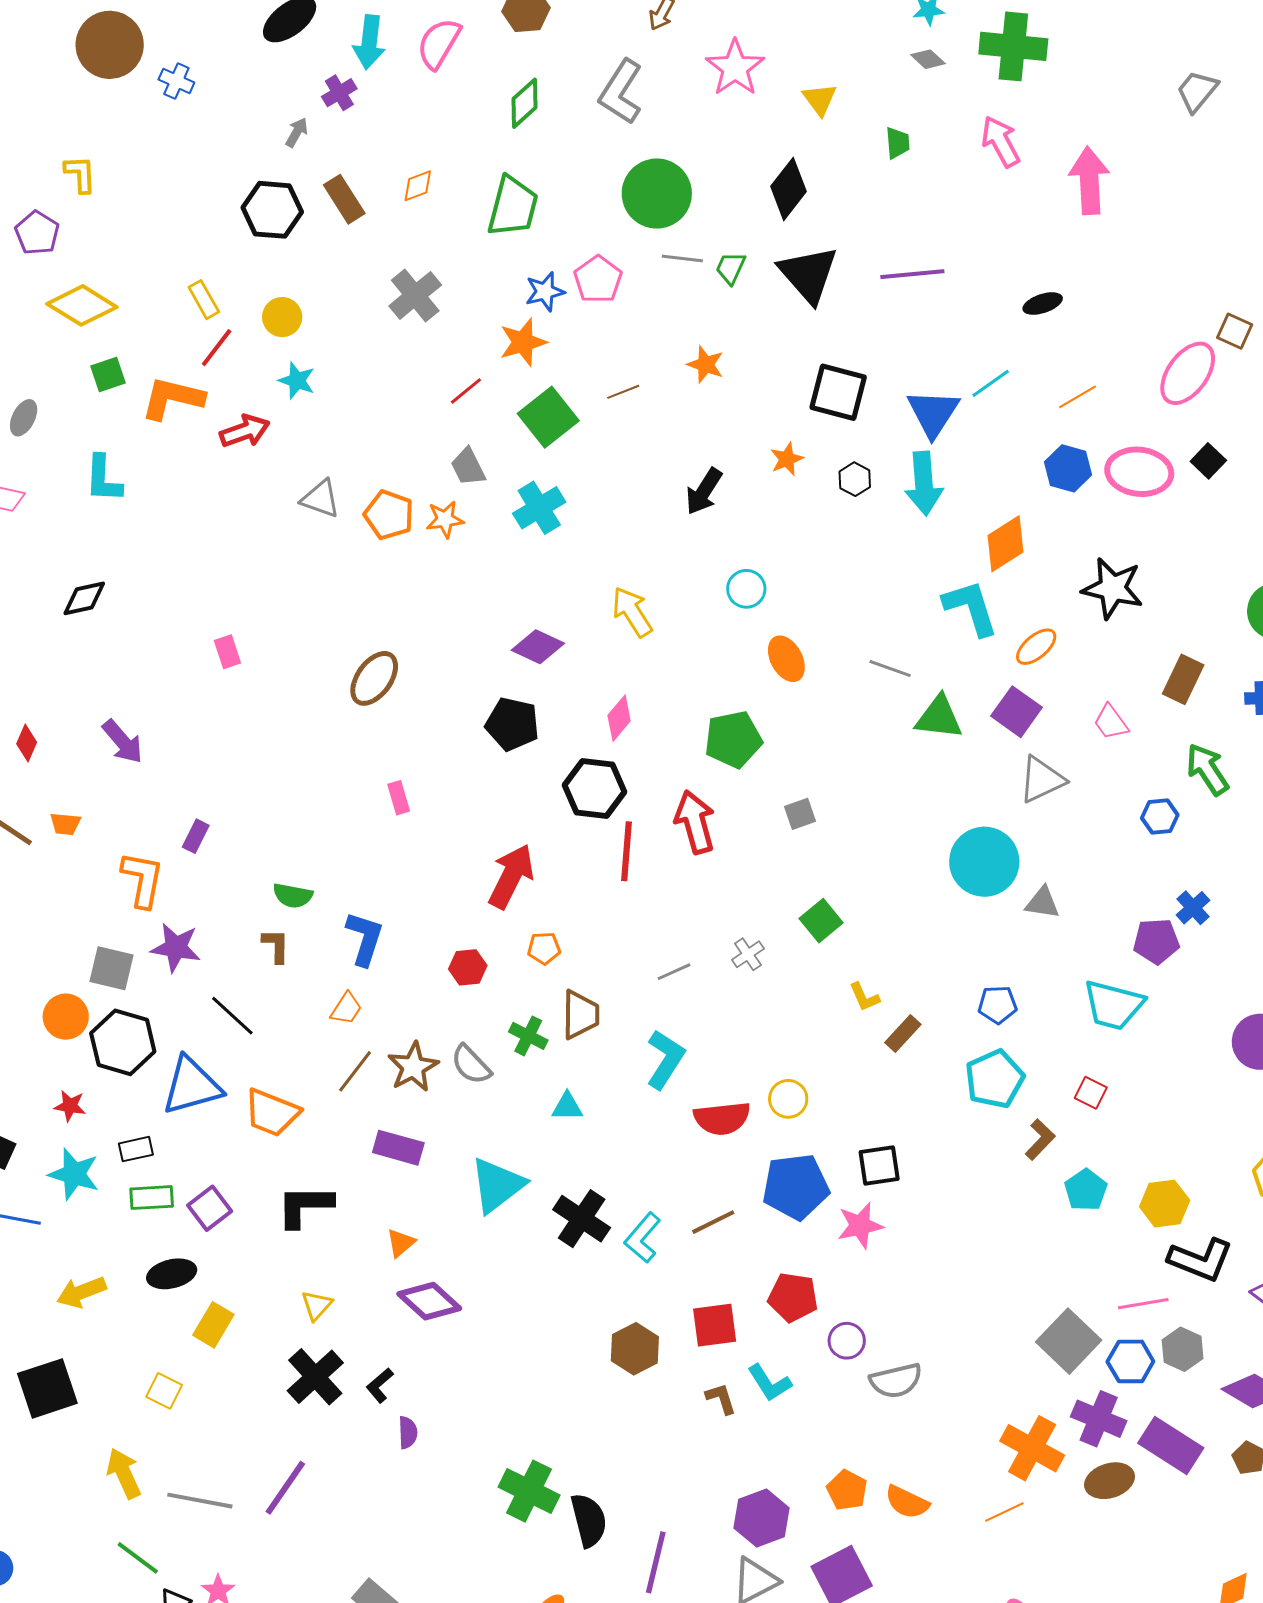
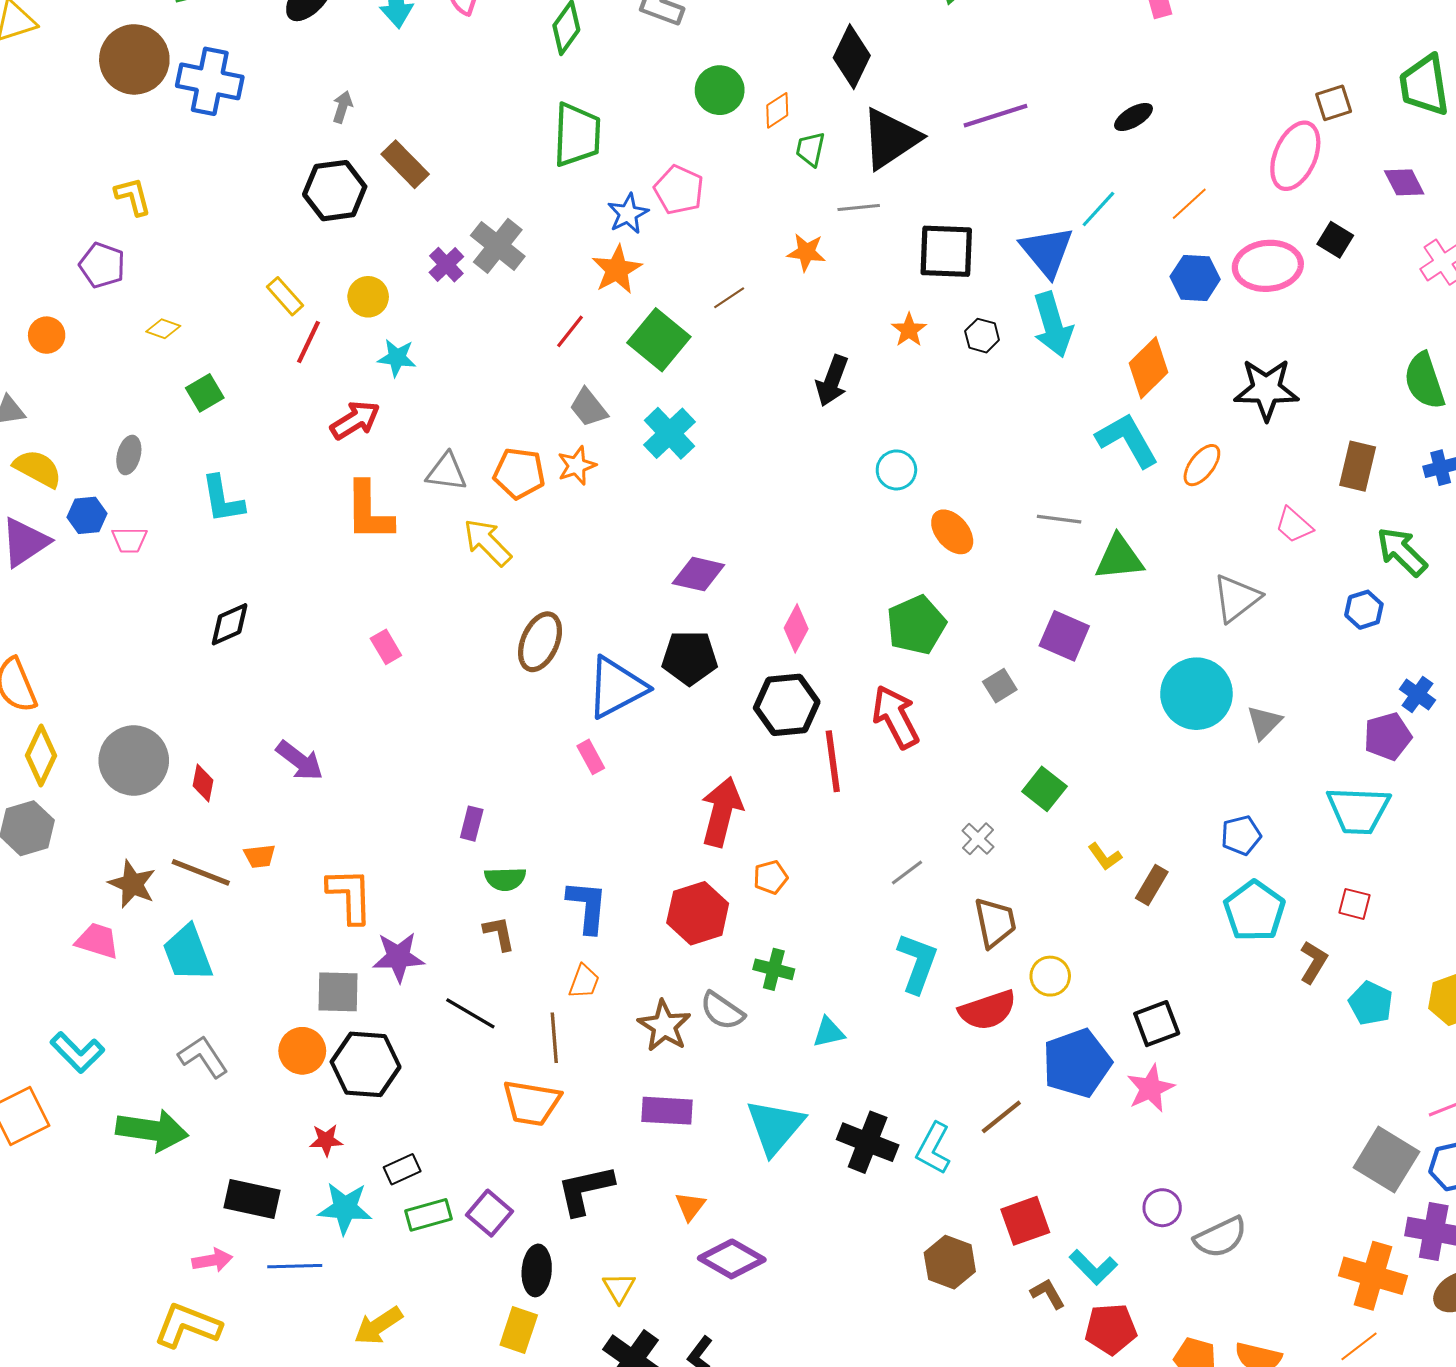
blue cross: (176, 81) -> (210, 81), size x1.8
purple cross: (339, 93) -> (446, 265), moved
orange diamond: (418, 186) -> (777, 110), moved
green circle: (657, 194) -> (720, 90), size x0.7
gray line: (682, 258) -> (859, 208), moved
black triangle: (808, 274) -> (890, 139), turned 50
yellow diamond: (82, 305) -> (163, 329), size x0.5
brown square: (1235, 331) -> (1334, 103), turned -30
orange L-shape: (172, 398) -> (369, 511), moved, turned -92
yellow arrow: (632, 612) -> (487, 542), moved
purple square: (1016, 712) -> (1064, 636), moved
purple rectangle: (196, 836) -> (472, 824), moved
gray triangle: (1042, 903) -> (1264, 722), turned -42
red hexagon: (468, 967) -> (698, 913), size x1.6
brown trapezoid: (581, 1015) -> (995, 922), moved
brown line: (355, 1071) -> (554, 1038), moved, turned -30
blue triangle: (192, 1086) -> (616, 687), moved
black ellipse: (172, 1274) -> (537, 1270), moved, turned -60
red pentagon: (793, 1297) -> (1111, 1329), moved

